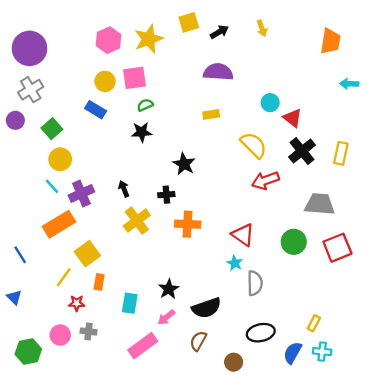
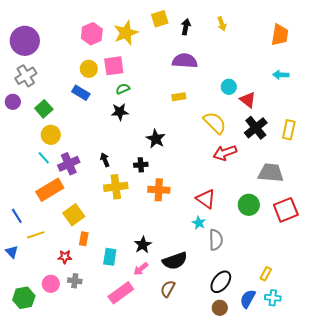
black arrow: (219, 32) -> (186, 27), turned -49
cyan arrow: (349, 84) -> (281, 75), moved
yellow cross: (137, 221) -> (116, 187), turned 30
yellow line: (64, 277) -> (36, 235), moved, turned 36
black ellipse: (261, 333) -> (221, 282), turned -40
brown circle: (234, 362) -> (220, 308), moved

